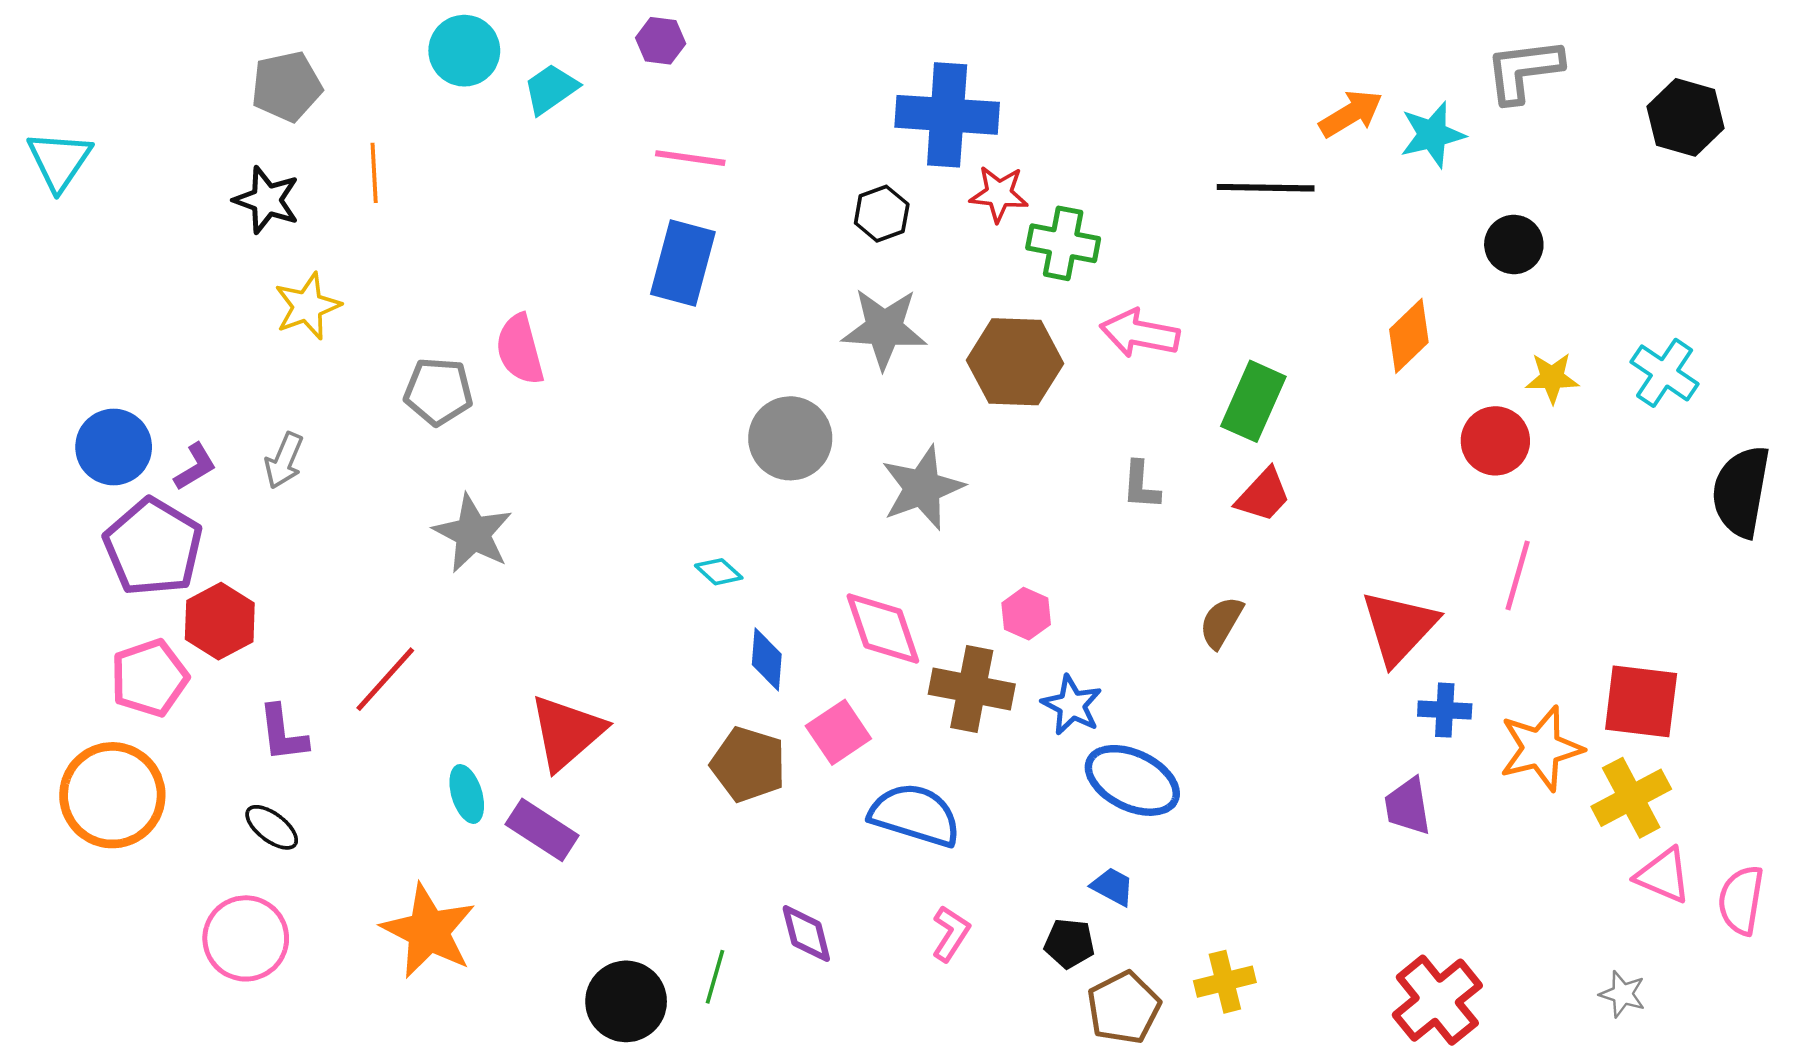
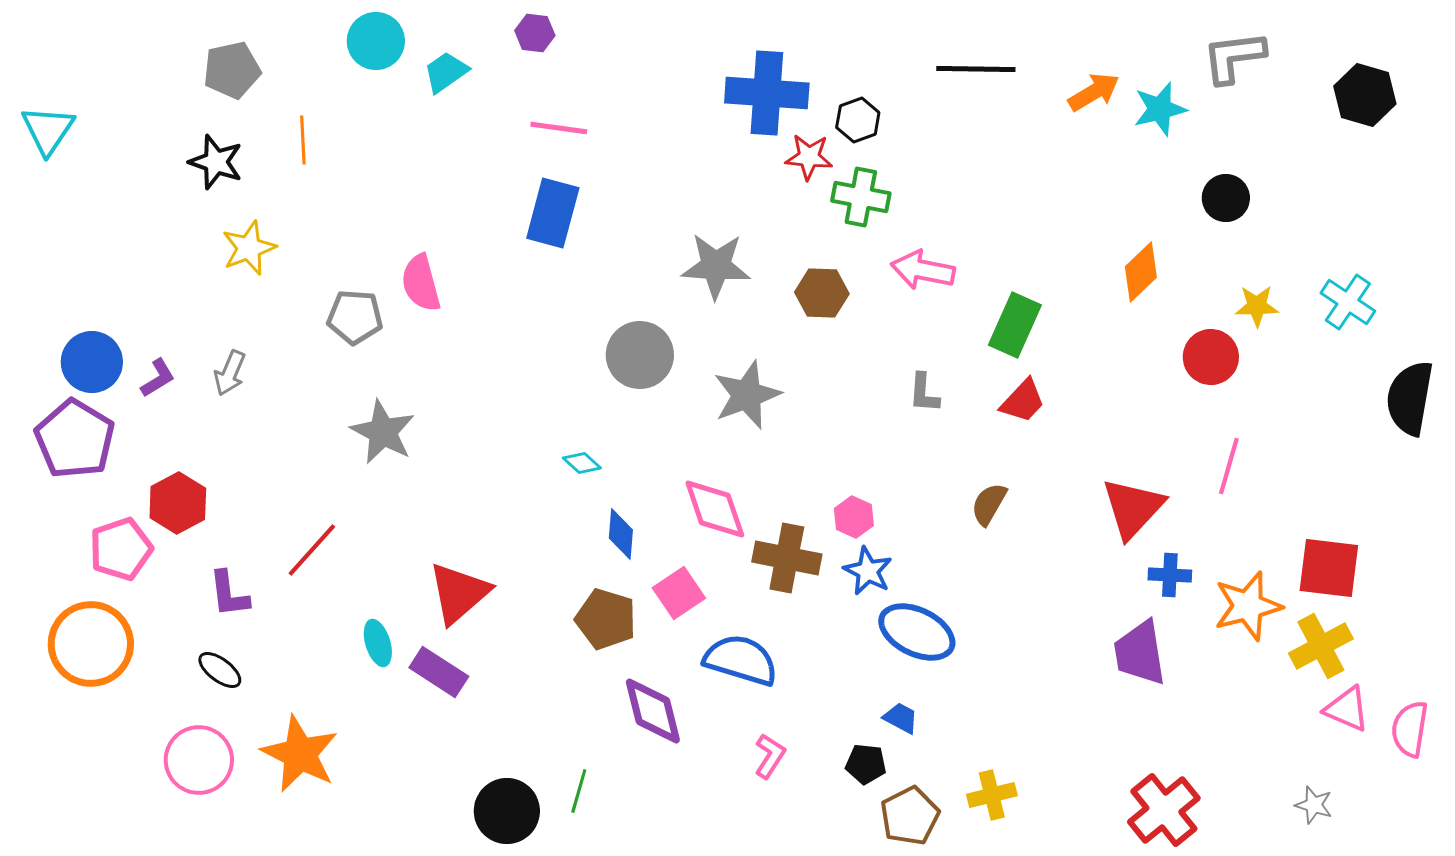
black line: (1266, 188) -> (976, 69), moved
black hexagon: (882, 214) -> (858, 120), moved
brown hexagon: (1015, 362) -> (822, 293), size x0.7
purple pentagon: (153, 547) -> (75, 439), moved
pink hexagon: (1026, 614) -> (854, 517), moved
purple trapezoid: (1408, 806) -> (1140, 653), size x1.4
orange star: (428, 931) -> (300, 754), moved
purple diamond: (806, 934) -> (653, 711), moved, size x1.4

